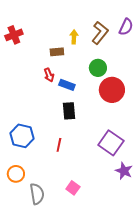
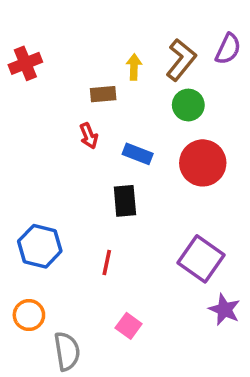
green circle: (98, 68) -> (188, 105), moved
blue rectangle: (67, 85) -> (138, 154), moved
pink square: (73, 188) -> (129, 326), moved

